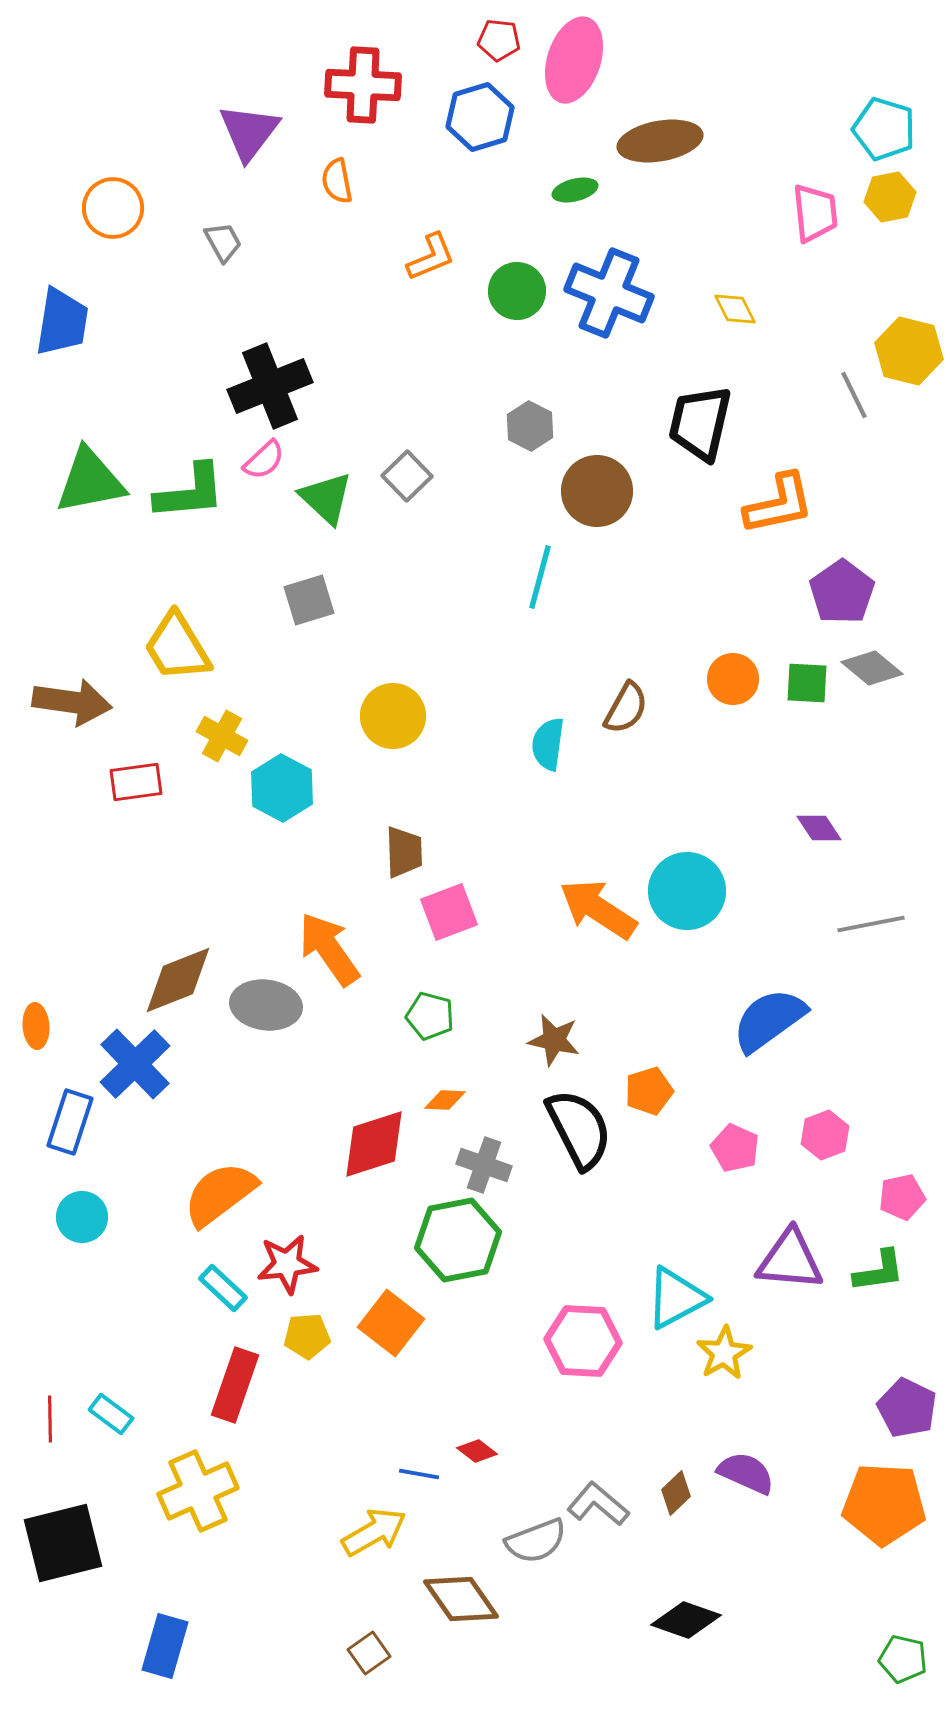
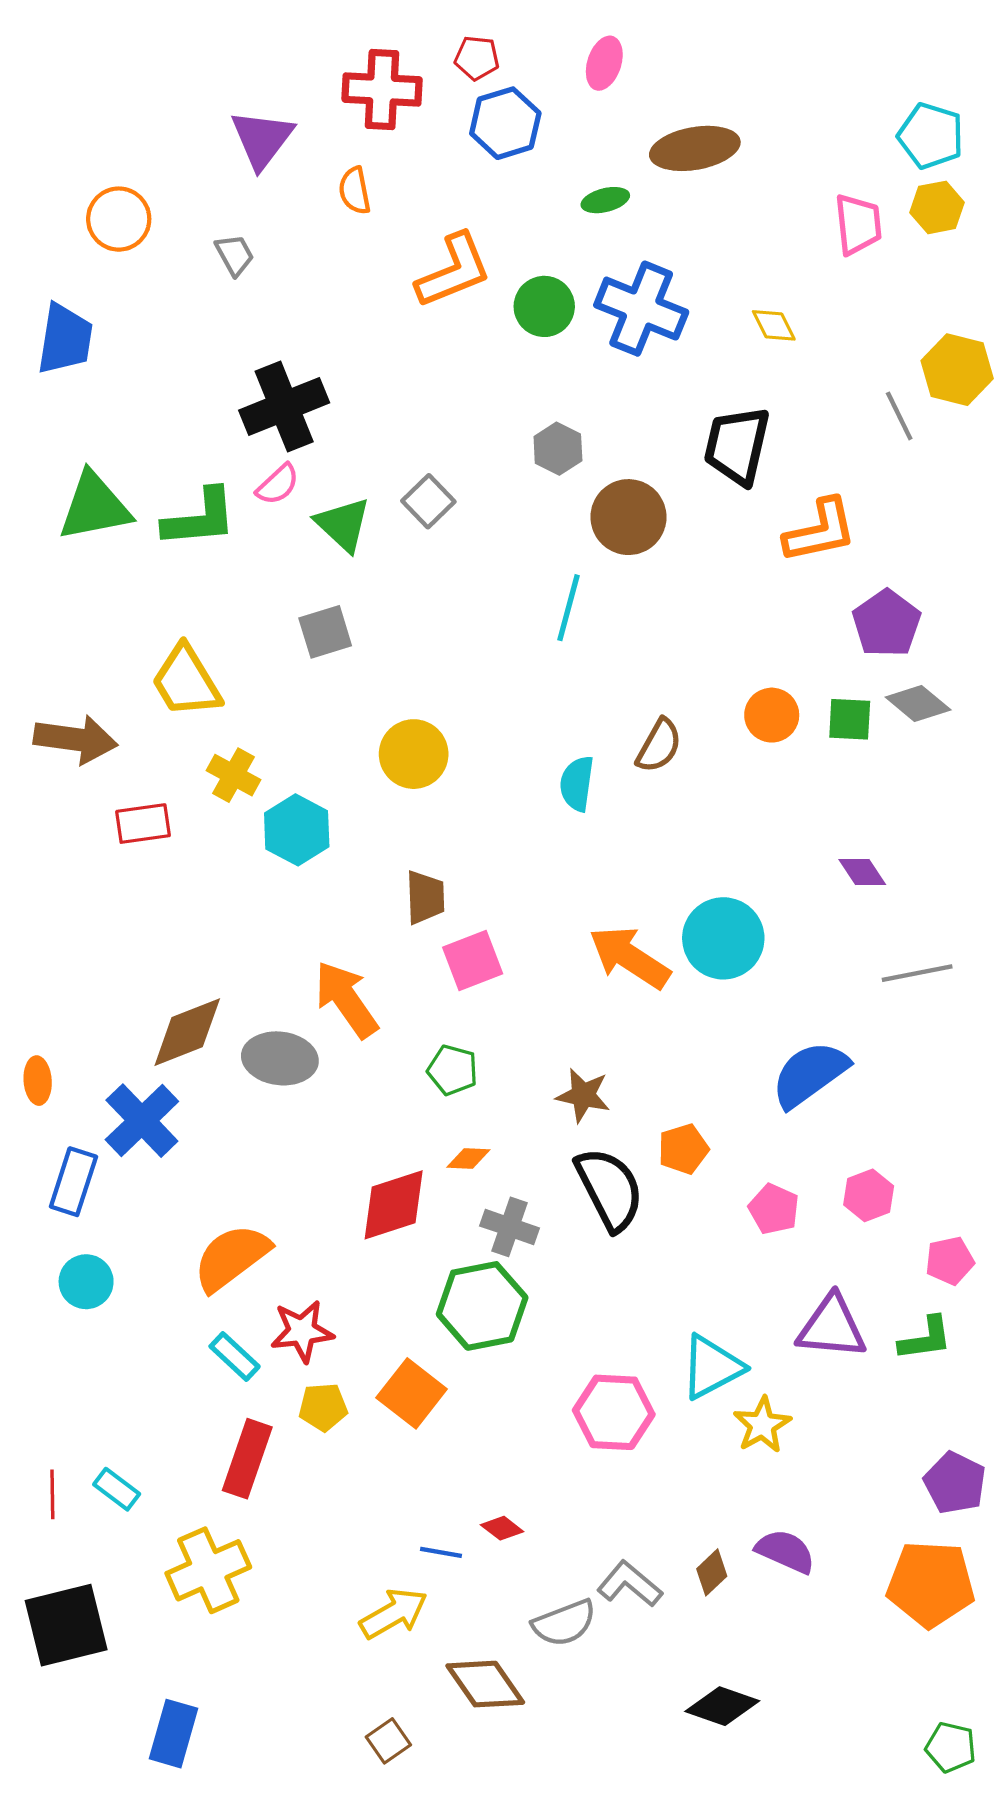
red pentagon: (499, 40) -> (477, 58), moved
pink ellipse: (574, 60) -> (604, 63), size x0.6
orange L-shape: (431, 257) -> (454, 271), size x1.5

